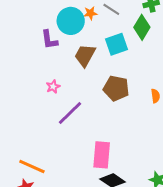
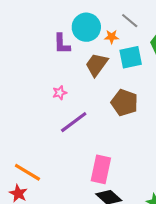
orange star: (90, 13) -> (112, 37), moved

